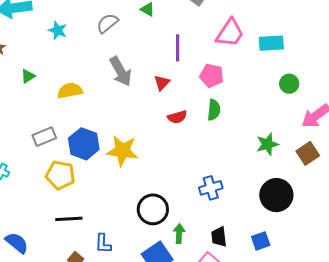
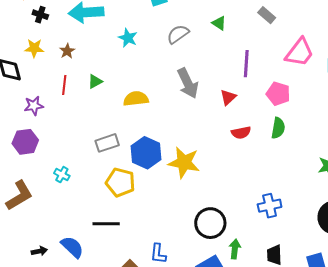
black line: (69, 219) -> (106, 224), moved

